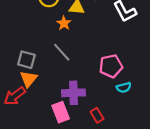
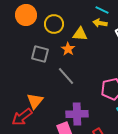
gray square: (26, 60) -> (40, 54), moved

